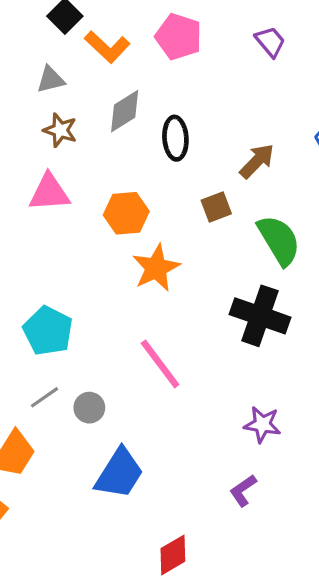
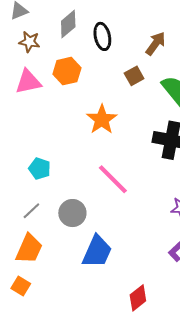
orange hexagon: (126, 213) -> (67, 71), moved
cyan pentagon: (48, 331) -> (40, 169), size x0.7
gray line: (44, 397) -> (31, 211), moved
gray circle: (89, 408) -> (72, 213), size x1.4

